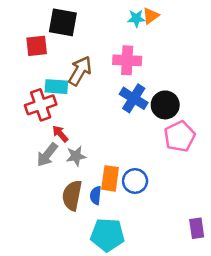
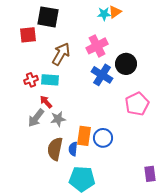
pink cross: (127, 60) -> (97, 46), turned -30
cyan rectangle: (56, 87) -> (50, 80), moved
red cross: (41, 105) -> (31, 80), size x0.6
black circle: (165, 105) -> (126, 64), moved

